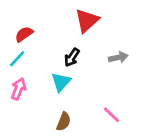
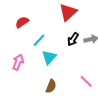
black arrow: (72, 57) -> (73, 39), moved
cyan line: (17, 59) -> (39, 40), moved

